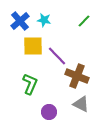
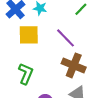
purple line: (57, 56) -> (66, 38), moved

